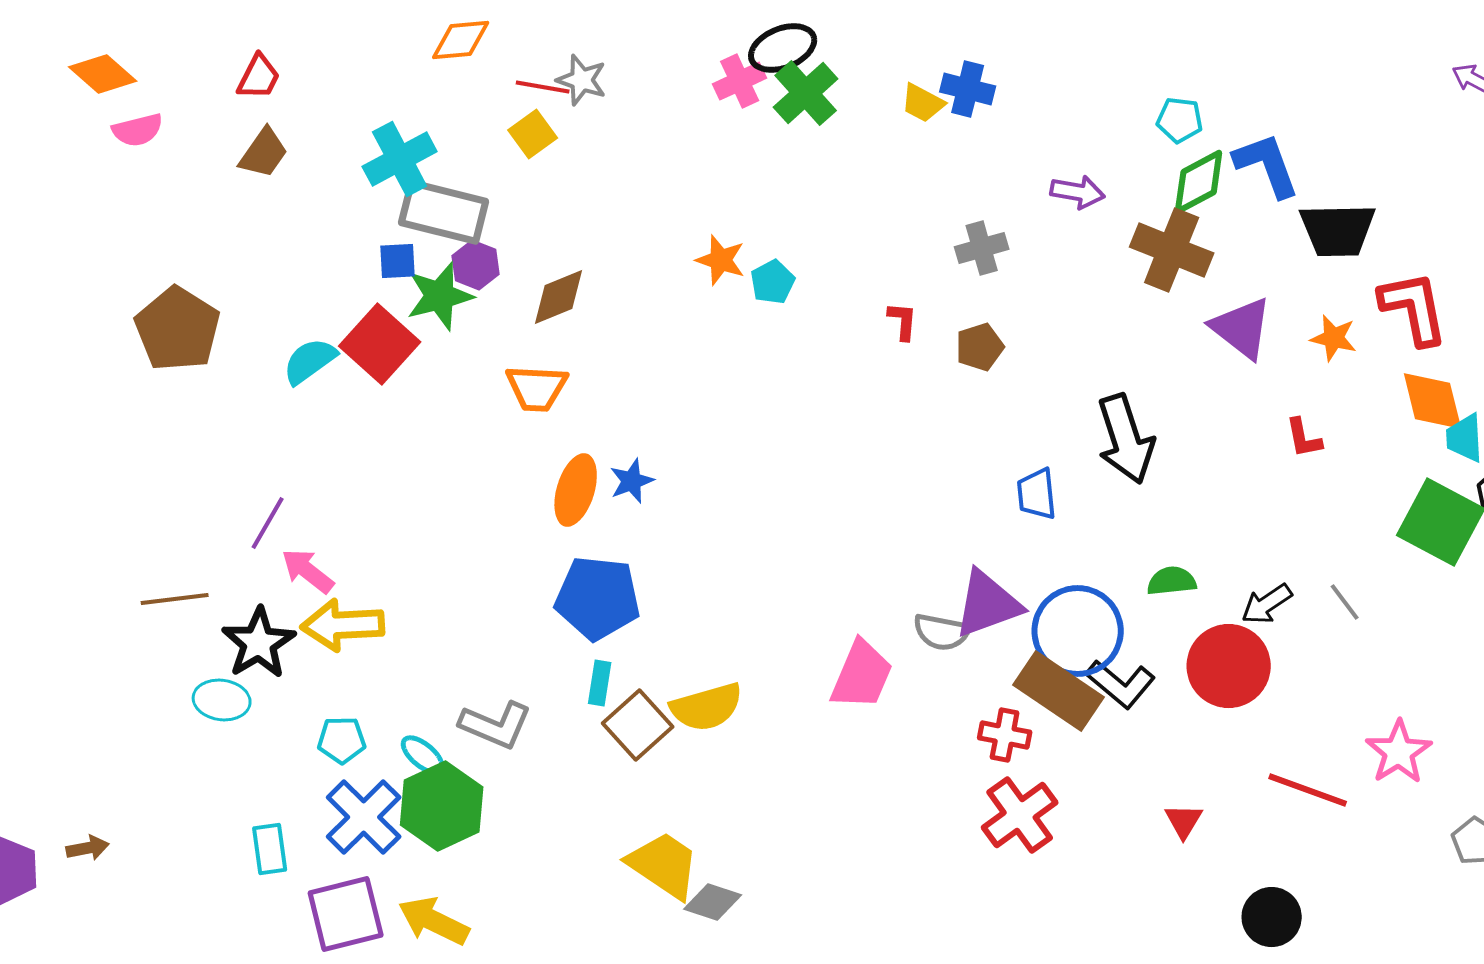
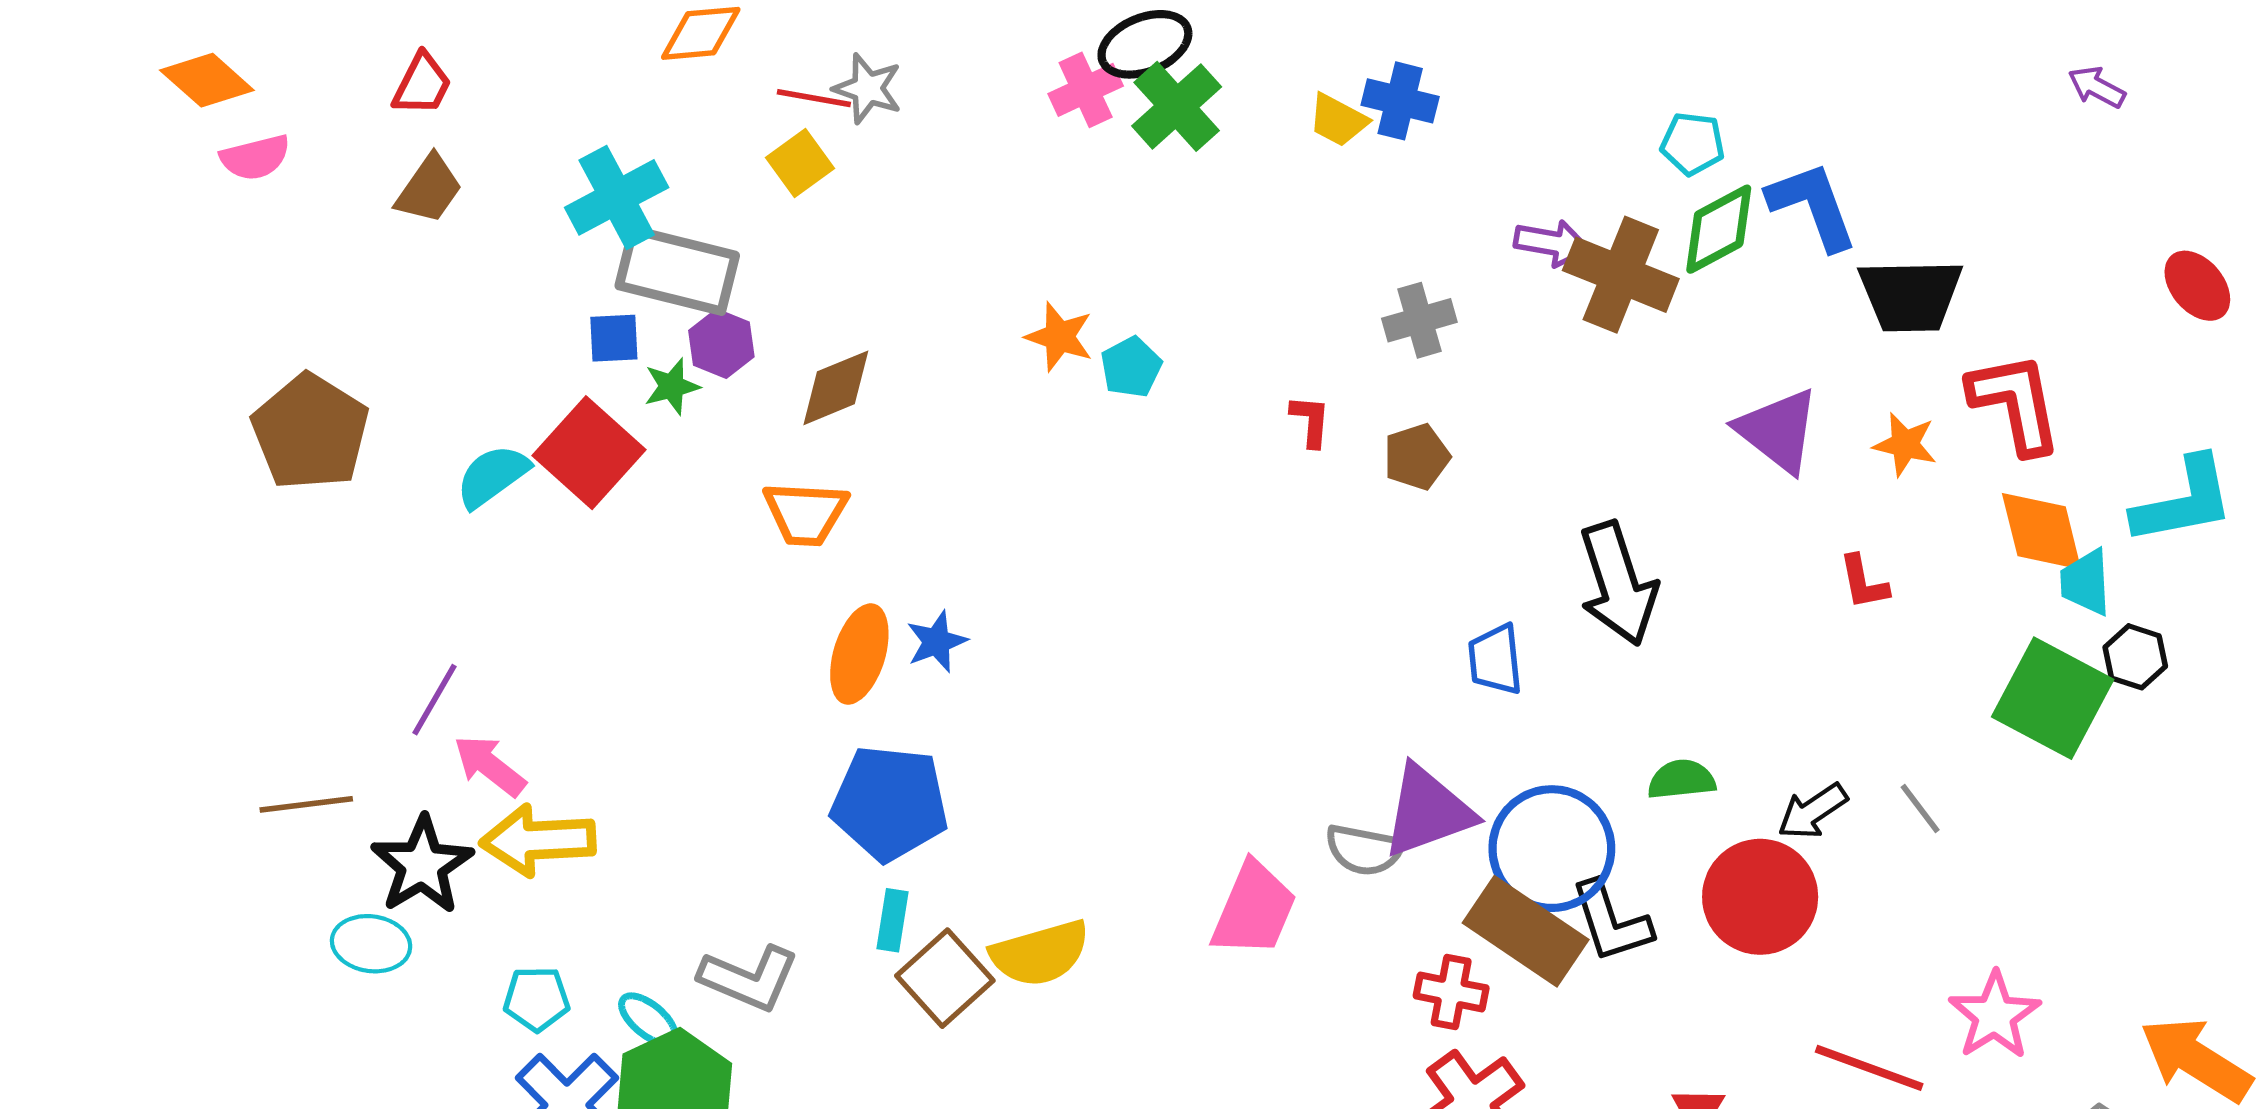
brown cross: (1172, 250) -> (1621, 275), moved
green star: (440, 296) -> (672, 386), size x0.6
black L-shape: (1121, 684) -> (1611, 922), turned 32

